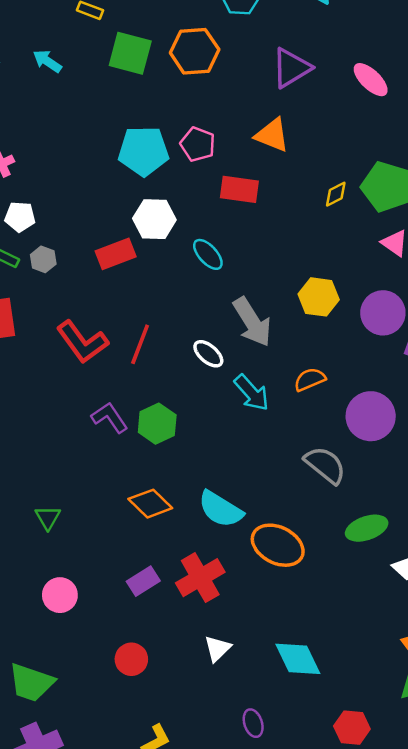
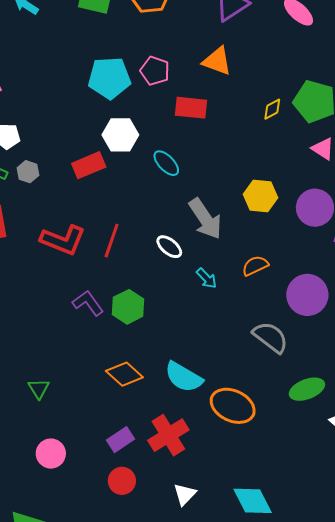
red L-shape: (82, 342) -> (63, 240), turned -30
cyan arrow: (252, 393) -> (207, 278), size x0.7
red circle: (131, 659) -> (122, 481), moved

